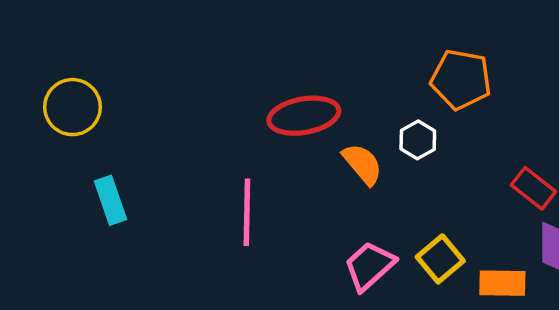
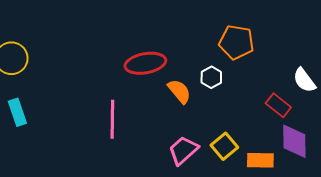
cyan rectangle: (110, 200) -> (17, 112), moved

